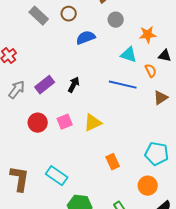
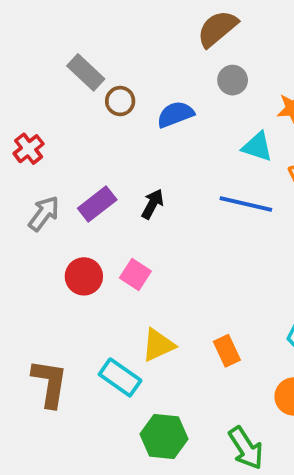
brown circle: (69, 14) -> (120, 101), moved
pink square: (65, 122) -> (135, 275), turned -35
yellow triangle: (93, 123) -> (158, 345), moved

